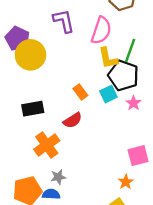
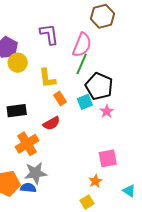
green line: (130, 51) -> (82, 64), moved
yellow circle: (30, 55) -> (18, 63), size x0.7
yellow L-shape: (108, 58) -> (47, 78), moved
gray star: (58, 177) -> (36, 173), size x1.6

